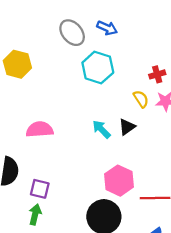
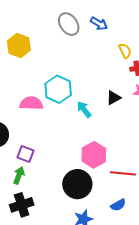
cyan hexagon: (98, 68) -> (58, 89), moved
yellow semicircle: (141, 99) -> (125, 51), moved
black triangle: (127, 127) -> (114, 98), moved

